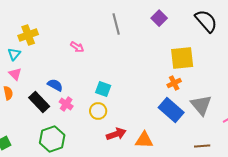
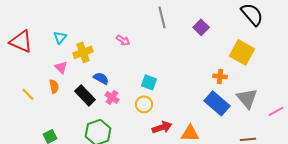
purple square: (159, 18) -> (201, 27), moved
yellow cross: (28, 35) -> (83, 52), moved
cyan triangle: (14, 54) -> (60, 37), moved
yellow square: (182, 58) -> (242, 52), moved, turned 35
orange cross: (174, 83) -> (220, 76), turned 32

